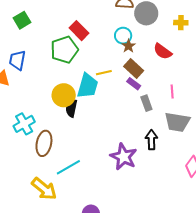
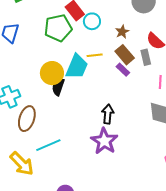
cyan circle: (123, 36) -> (92, 21), moved
gray rectangle: (146, 103) -> (146, 57), moved
black arrow: (151, 140) -> (108, 114), moved

